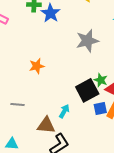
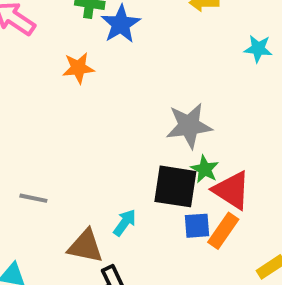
gray star: (87, 41) -> (189, 126), moved
orange star: (37, 66) -> (78, 68), moved
black square: (87, 90) -> (175, 186), turned 30

